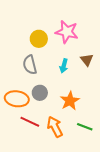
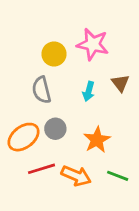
orange ellipse: (17, 99) -> (24, 137), turned -45
red line: (30, 122) -> (42, 169), turned -42
orange arrow: (55, 127) -> (76, 176), turned 140

